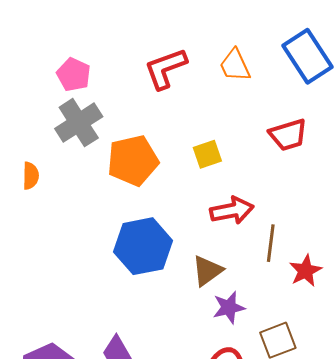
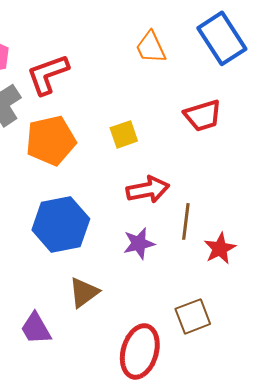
red L-shape: (165, 68) -> (48, 74), moved
brown triangle: (207, 271) -> (84, 292), moved
purple star: (229, 308) -> (139, 243), moved

